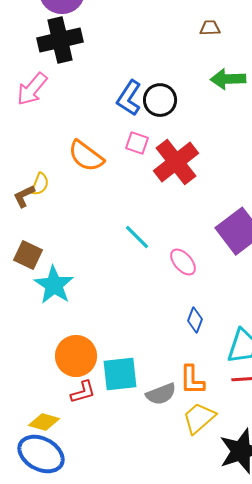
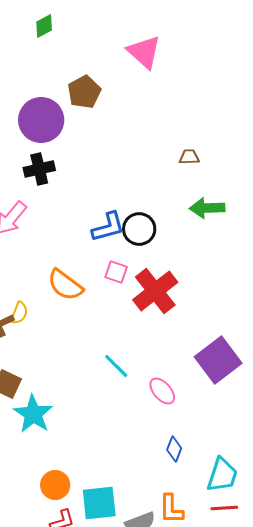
black cross: (60, 40) -> (39, 169), size x0.7
blue L-shape: (129, 98) -> (108, 227), turned -138
orange circle: (76, 356) -> (55, 485), size x0.7

